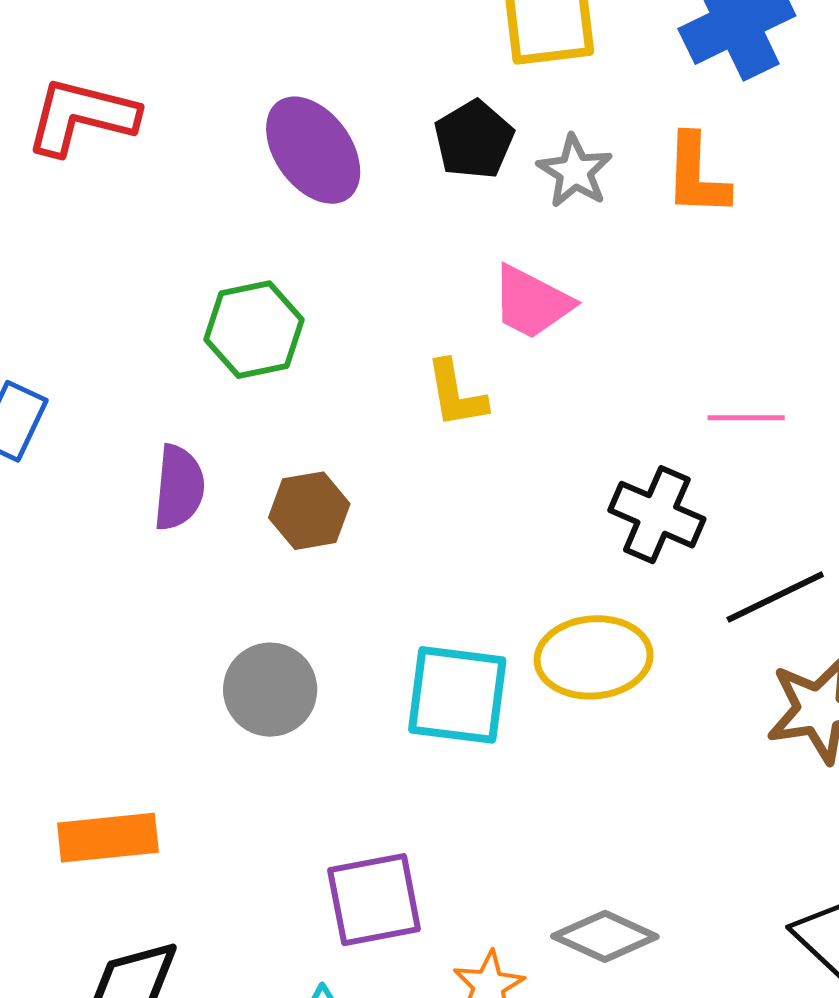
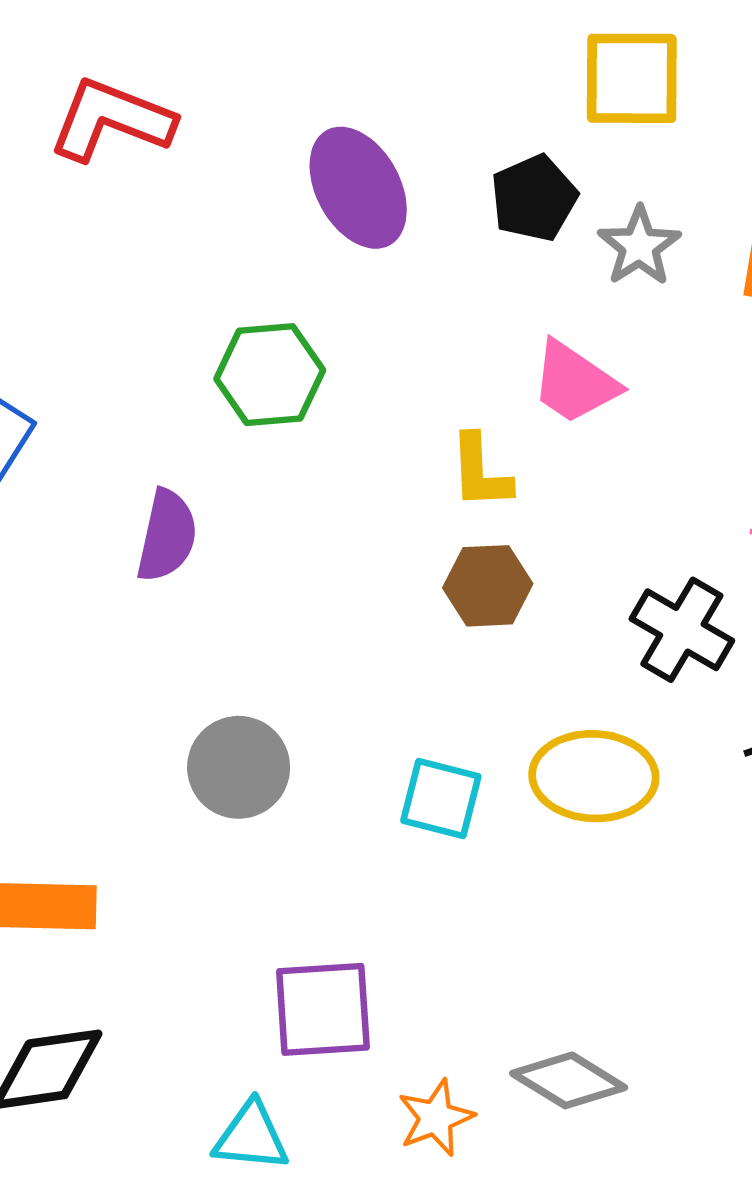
brown hexagon: (309, 511) -> (488, 586), moved
cyan square: (457, 695) -> (441, 798), size x0.7

